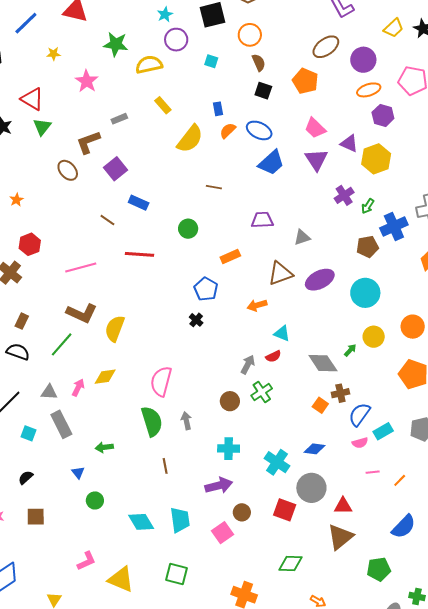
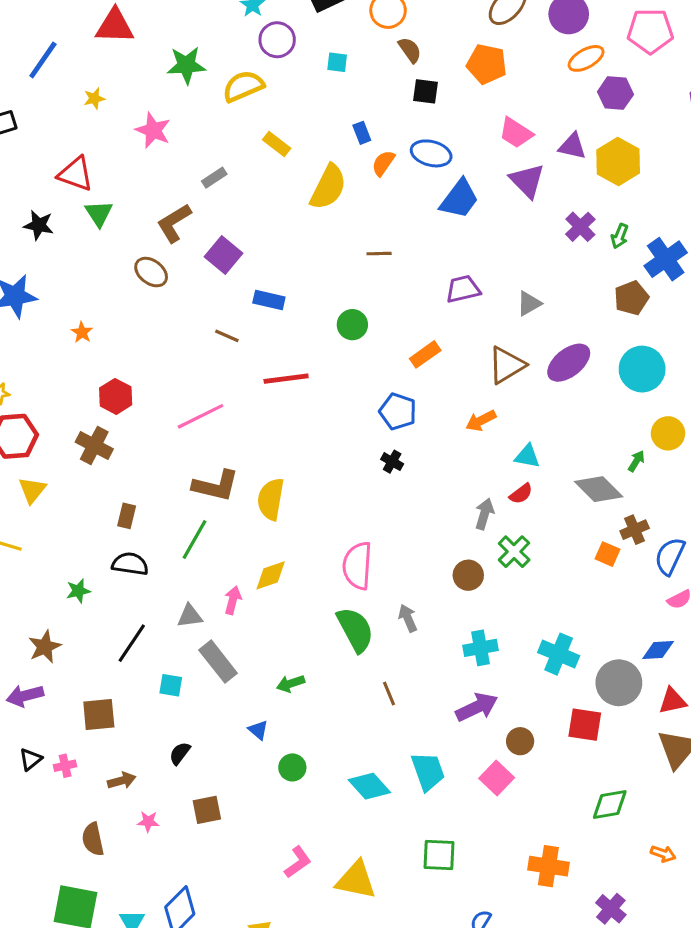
blue diamond: (315, 449) -> (658, 650), moved

